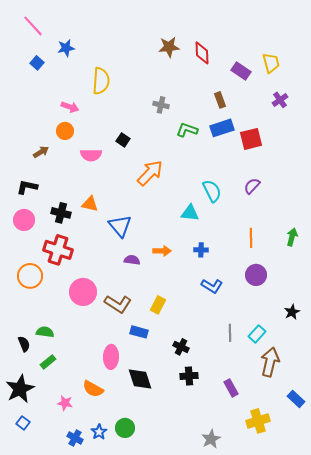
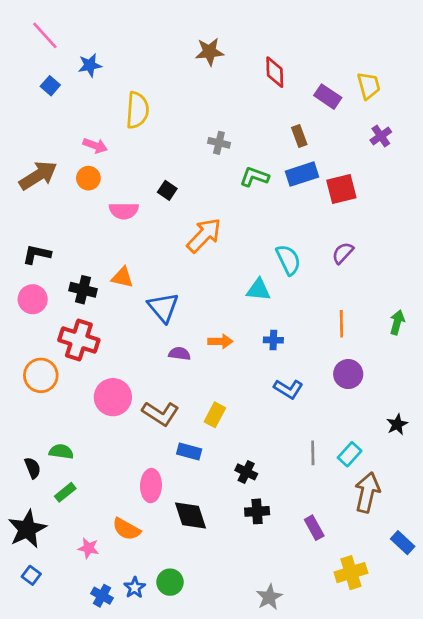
brown star: (169, 47) -> (209, 52), moved
brown arrow: (41, 152) -> (38, 175), moved, size x1.8
gray star: (211, 439) -> (269, 597), moved

